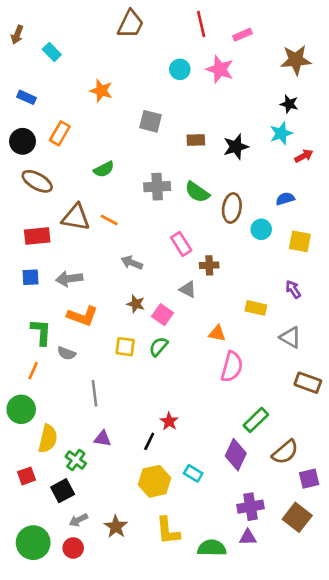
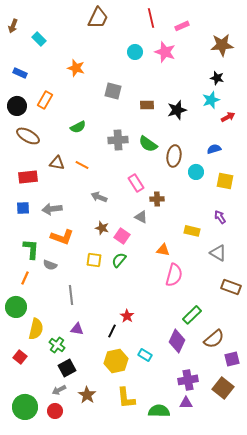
brown triangle: (76, 217) -> (57, 163), size x0.7
red square: (27, 476) -> (20, 357), turned -32
black square: (63, 491) -> (67, 368), moved

